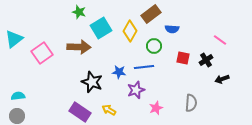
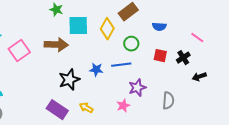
cyan square: (101, 28) -> (78, 26), turned 30
blue semicircle: (172, 29) -> (159, 27), moved
black star: (92, 82) -> (69, 80), turned 30
purple star: (136, 90) -> (137, 88), moved
pink star: (156, 108) -> (123, 106), moved

